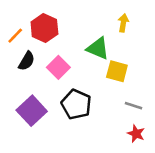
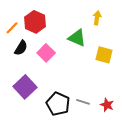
yellow square: (117, 71) -> (104, 55), moved
black pentagon: (76, 104) -> (58, 104), moved
gray line: (133, 106) -> (83, 102), moved

